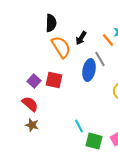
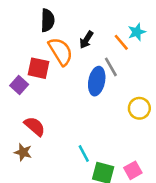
red square: (54, 80) -> (39, 68), moved
purple square: (34, 81) -> (19, 85), moved
red semicircle: (30, 104) -> (35, 126), moved

